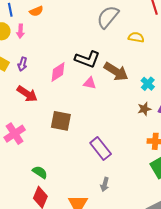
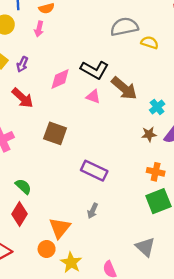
gray semicircle: (108, 17) -> (124, 27), turned 30
pink arrow: (20, 31) -> (39, 29), moved
yellow semicircle: (136, 37) -> (150, 43), moved
purple rectangle: (101, 149) -> (94, 171), turned -35

